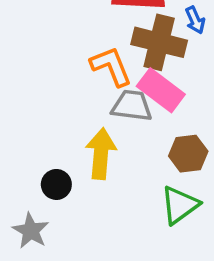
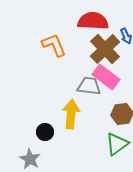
brown cross: (159, 42) -> (105, 49), turned 32
orange L-shape: (111, 66) -> (54, 45), moved

